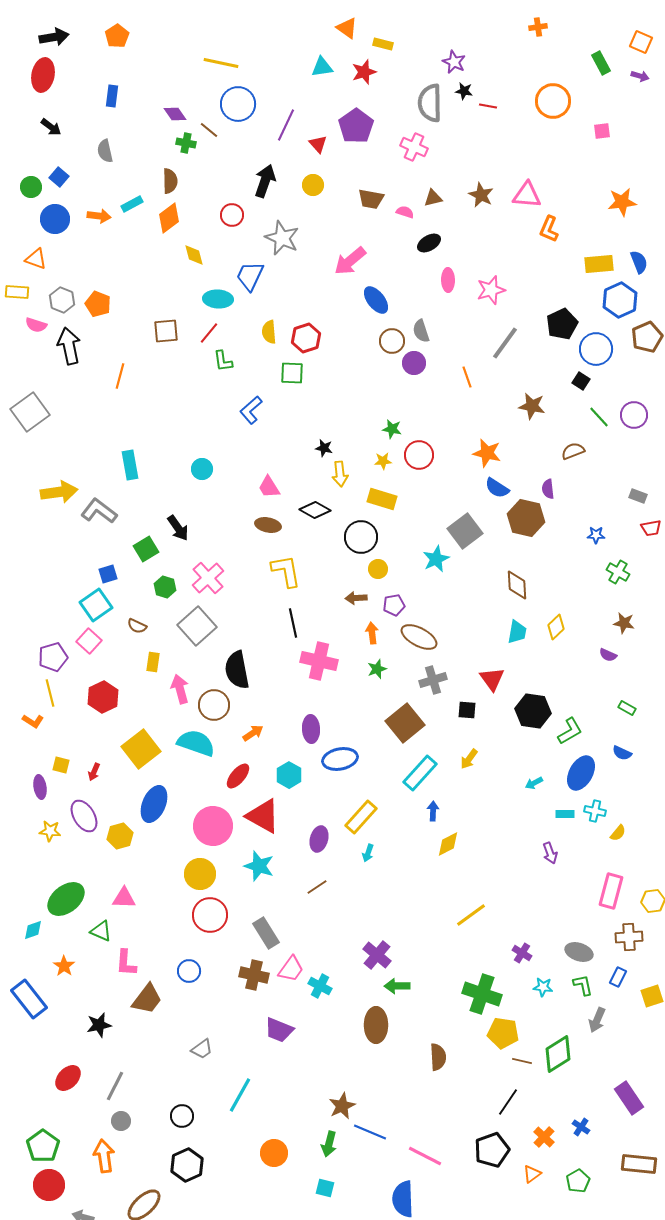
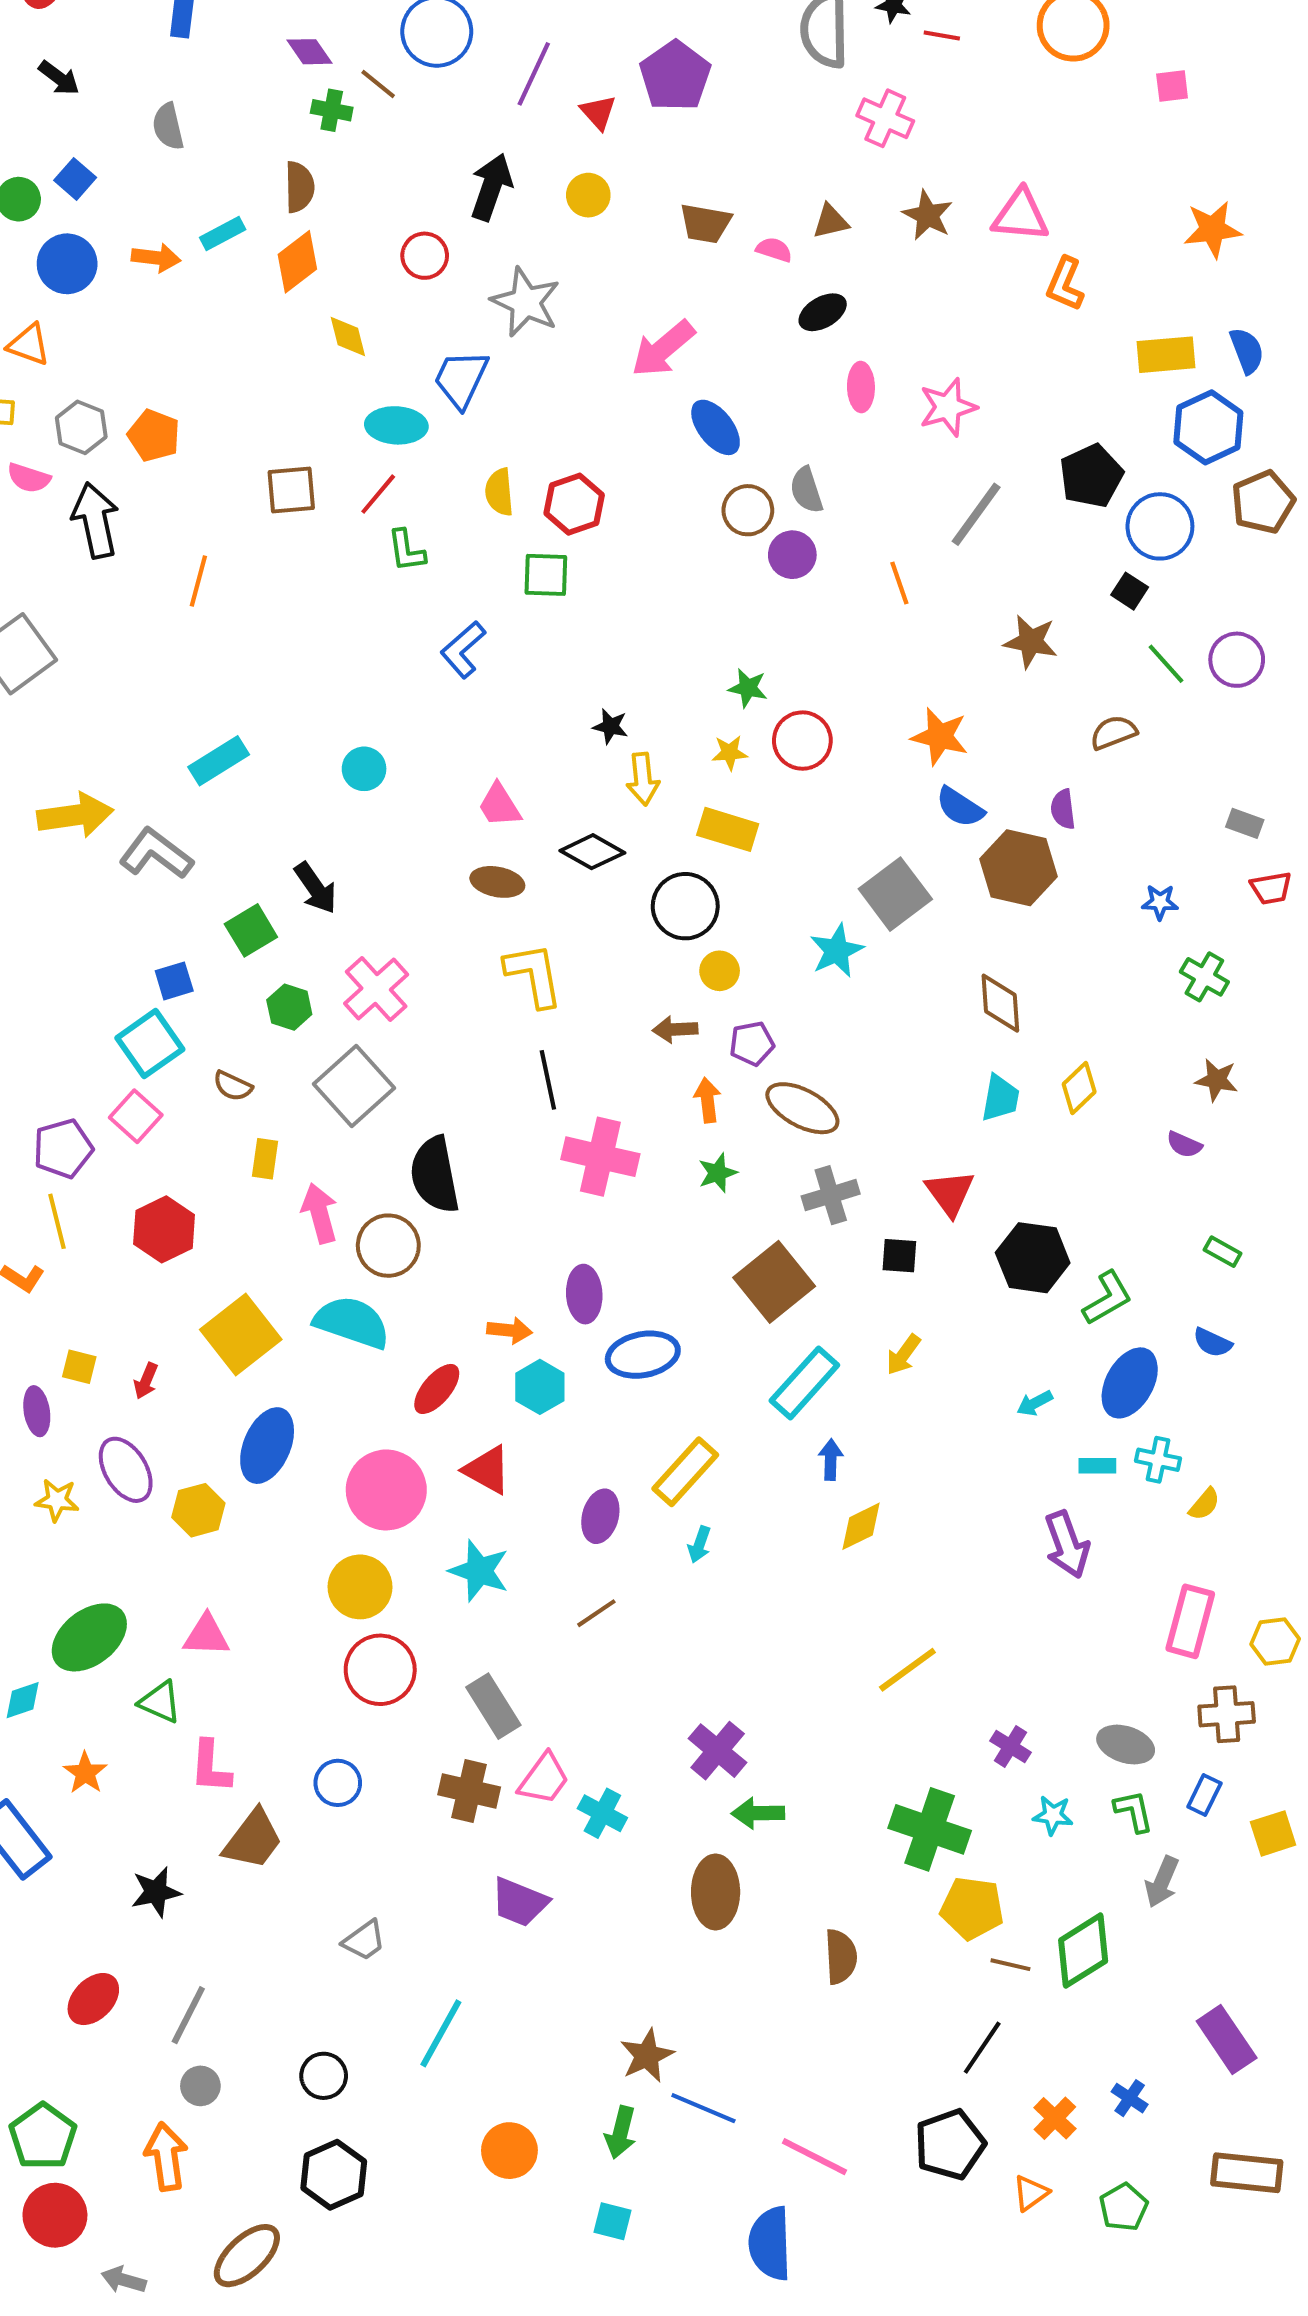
pink cross: (414, 147) -> (885, 118), moved
cyan rectangle: (130, 465) -> (219, 761), turned 68
orange arrow: (253, 733) -> (509, 1330), moved, turned 40
red triangle: (263, 816) -> (487, 1470), size x0.7
purple arrow: (550, 853) -> (1067, 1545), size x1.5

